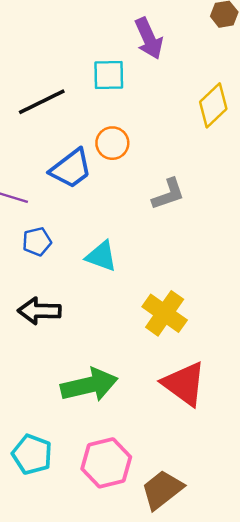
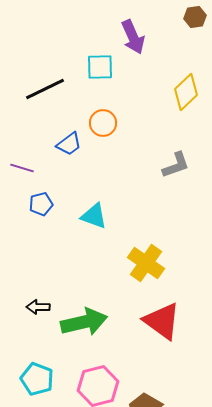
blue trapezoid: (71, 169) -> (69, 144), size x0.7
gray L-shape: (168, 194) -> (176, 165), moved
black arrow: (39, 311) -> (38, 307), moved, size x0.7

